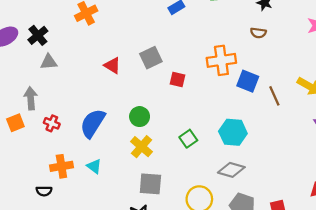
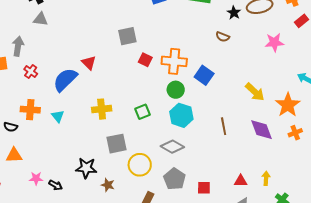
orange cross: (221, 60) -> (174, 61), moved
red triangle: (112, 66) -> (89, 63), moved
brown line: (274, 96) -> (224, 126), moved
green circle: (140, 117) -> (176, 90), moved
yellow cross: (142, 147) -> (102, 109), turned 30
gray square: (150, 184) -> (117, 144), moved, turned -30

